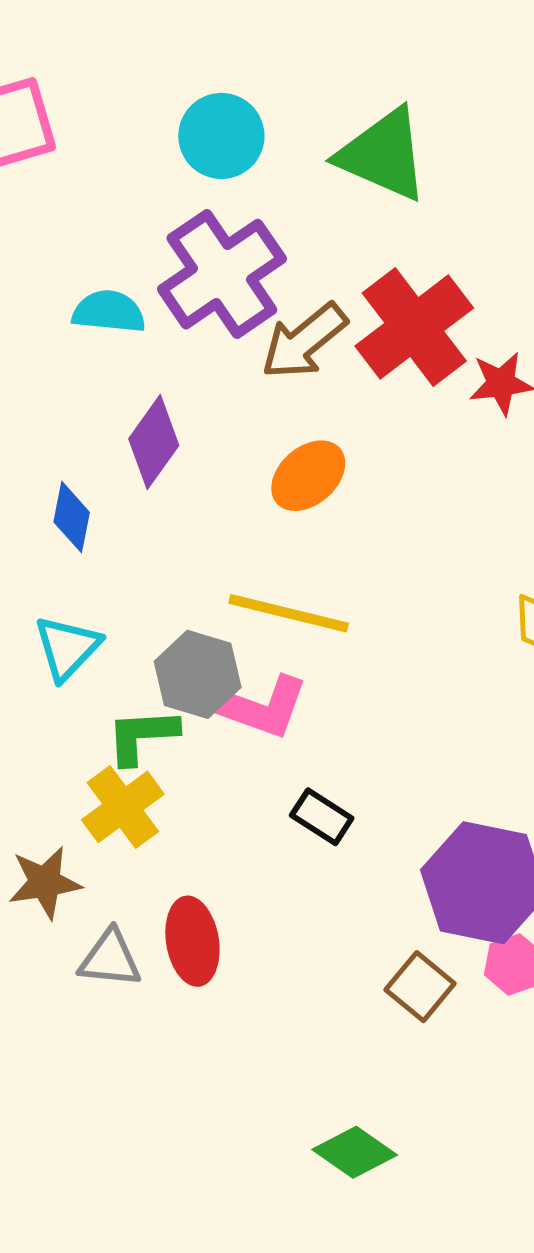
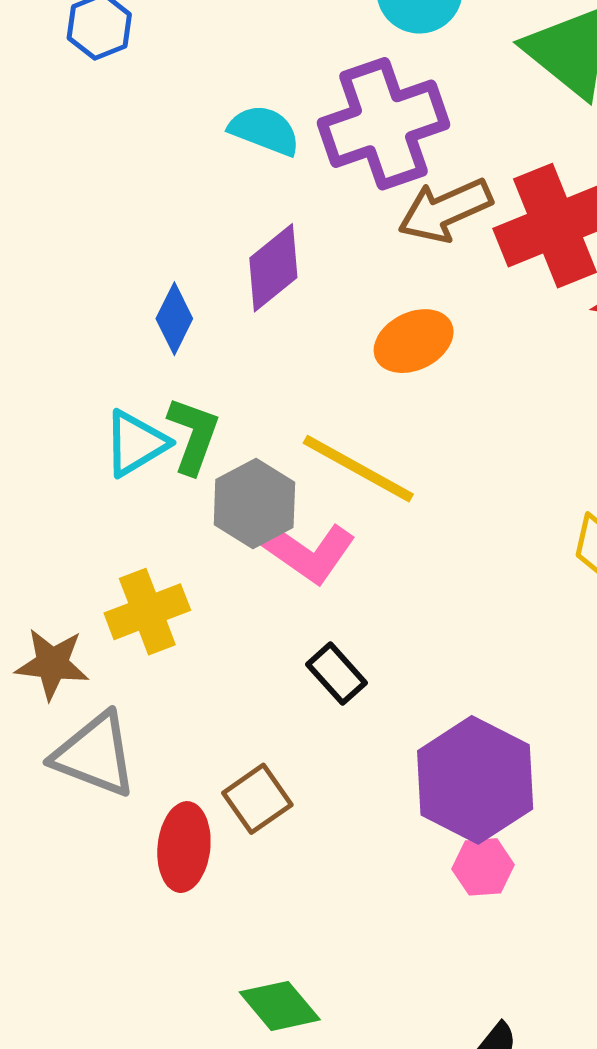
green L-shape: (142, 736) -> (193, 435), moved, turned 98
red ellipse: (192, 941) -> (184, 847), moved
gray triangle: (110, 959) -> (95, 755), size x1.4
brown square: (420, 987) -> (257, 799), moved

